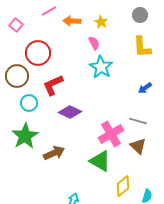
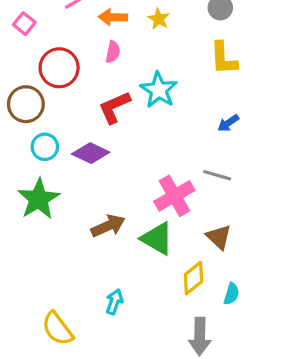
pink semicircle: (94, 43) -> (113, 52), moved, turned 40
red L-shape: (53, 85) -> (114, 107), moved
purple diamond: (70, 112) -> (91, 153), moved
brown triangle: (138, 146) -> (219, 237), moved
brown arrow: (54, 153) -> (108, 226), moved

